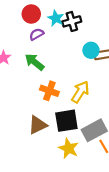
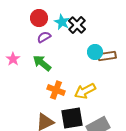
black cross: (72, 21) -> (77, 25), turned -30
yellow arrow: (80, 92) -> (85, 91), turned -150

